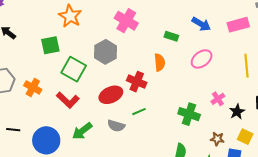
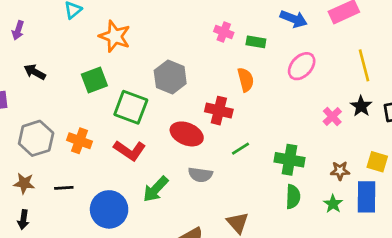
pink cross: (126, 21) -> (224, 32), moved, size x0.6
red ellipse: (111, 95) -> (187, 134), turned 55
green line: (139, 112) -> (240, 149), moved
black star: (237, 112) -> (361, 106), moved
green cross: (189, 114) -> (290, 160), moved
black line: (13, 130) -> (64, 188), moved

